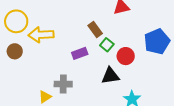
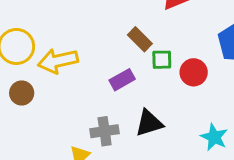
green square: (107, 45) -> (162, 60), turned -32
black triangle: (110, 76) -> (149, 123), moved

